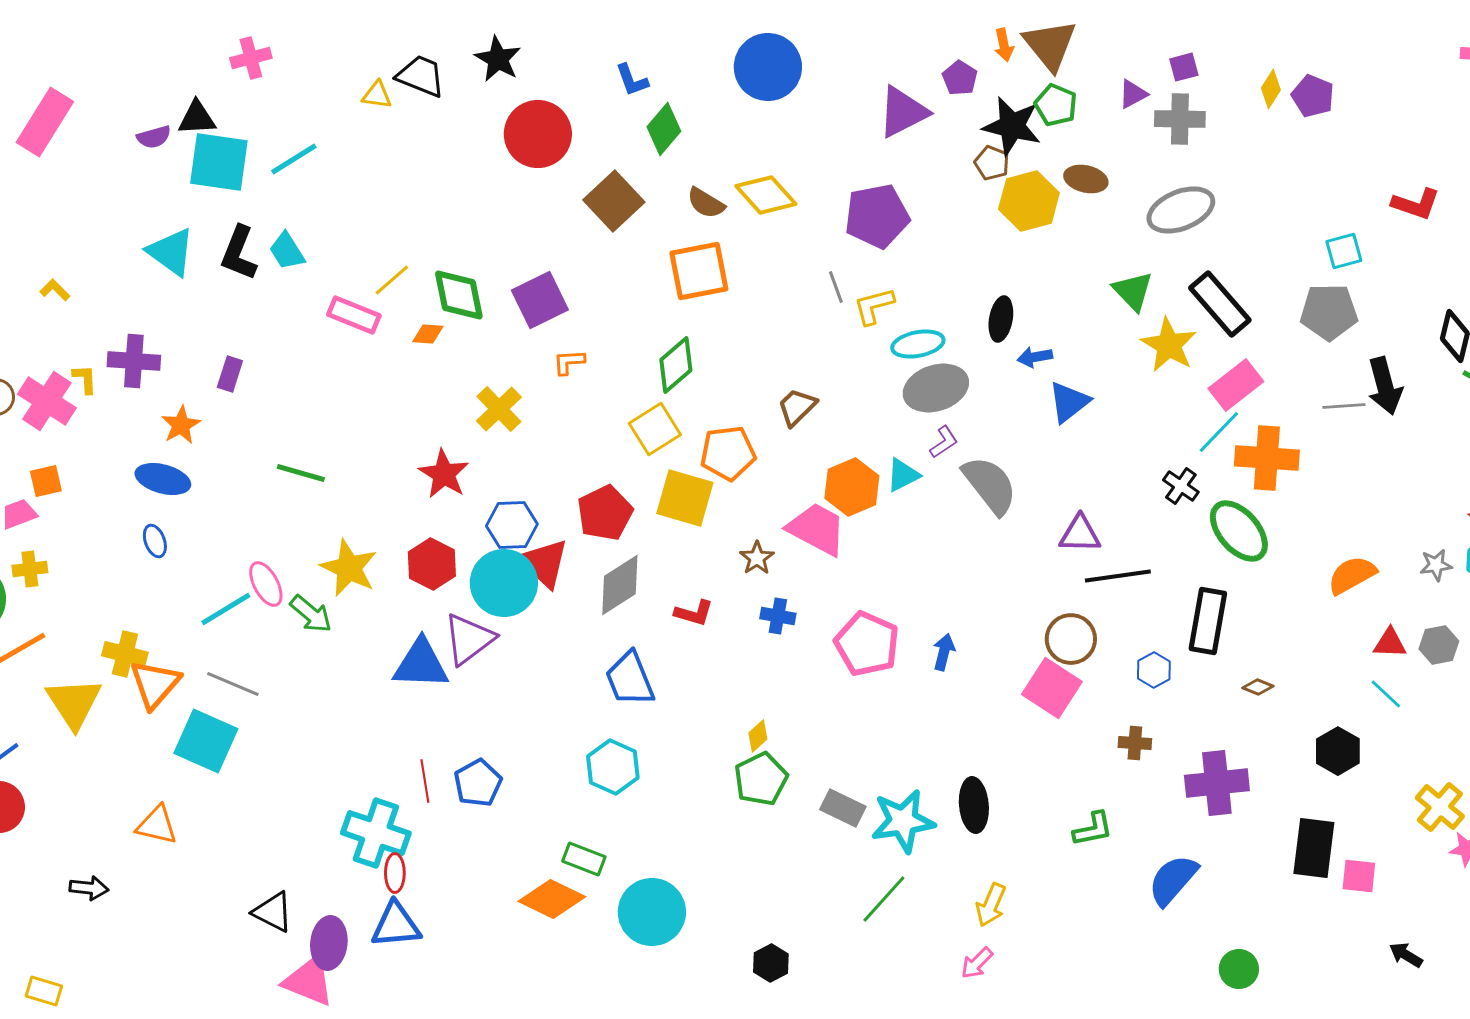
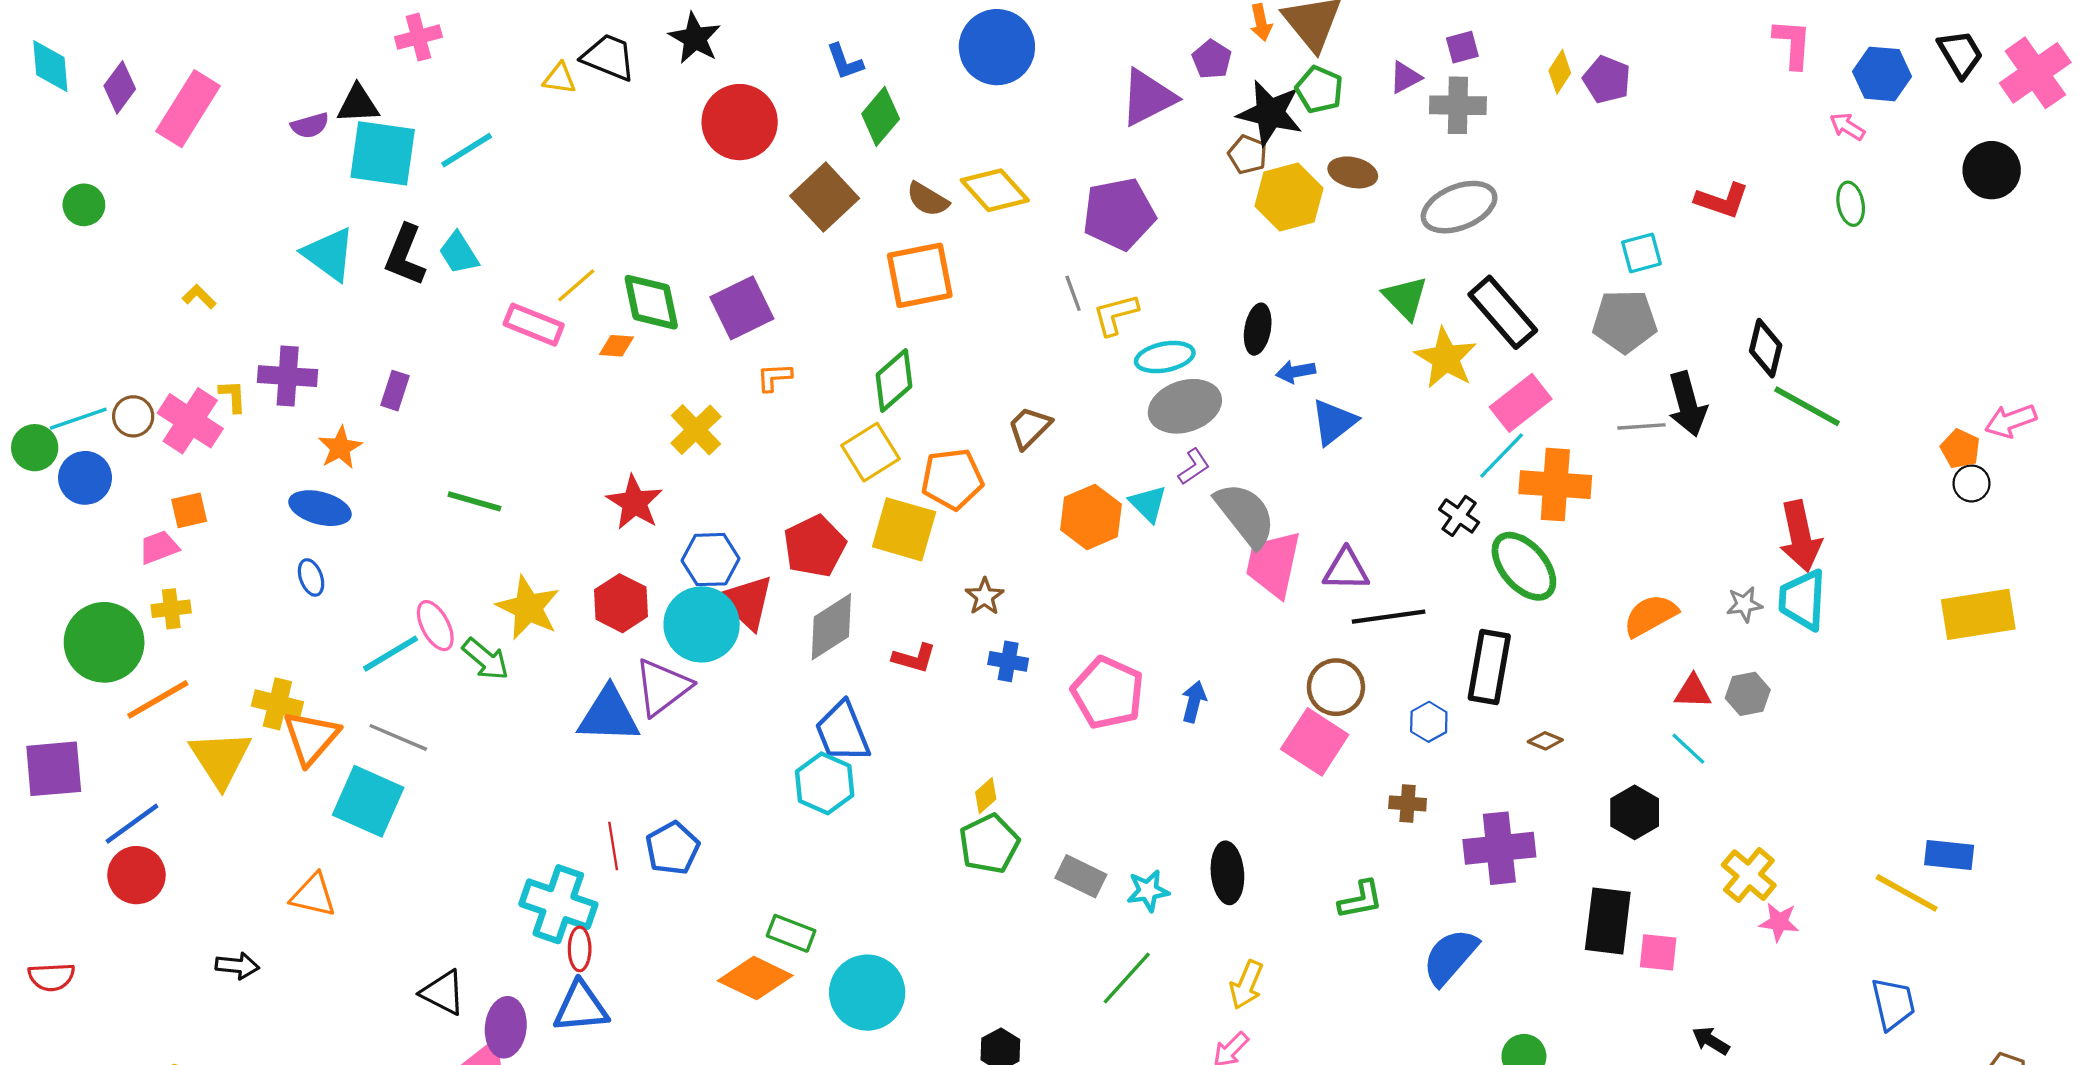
cyan triangle: (903, 475) -> (1148, 504), turned -48
pink trapezoid: (817, 529) -> (1273, 564), moved, turned -106
cyan hexagon: (613, 767) -> (825, 783), moved
cyan star: (903, 821) -> (1148, 891), size x0.6

